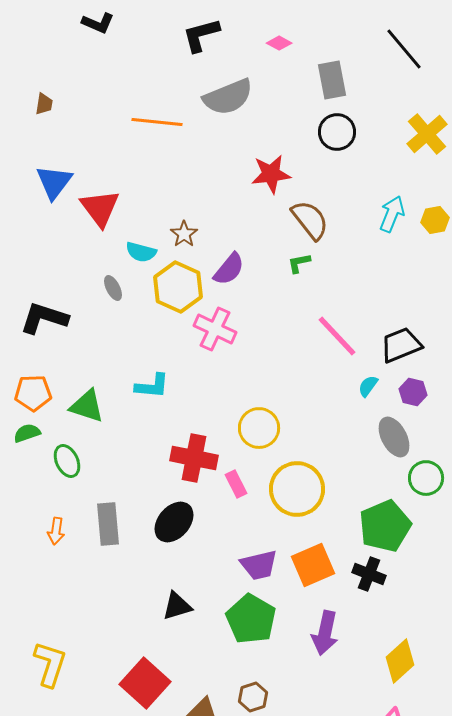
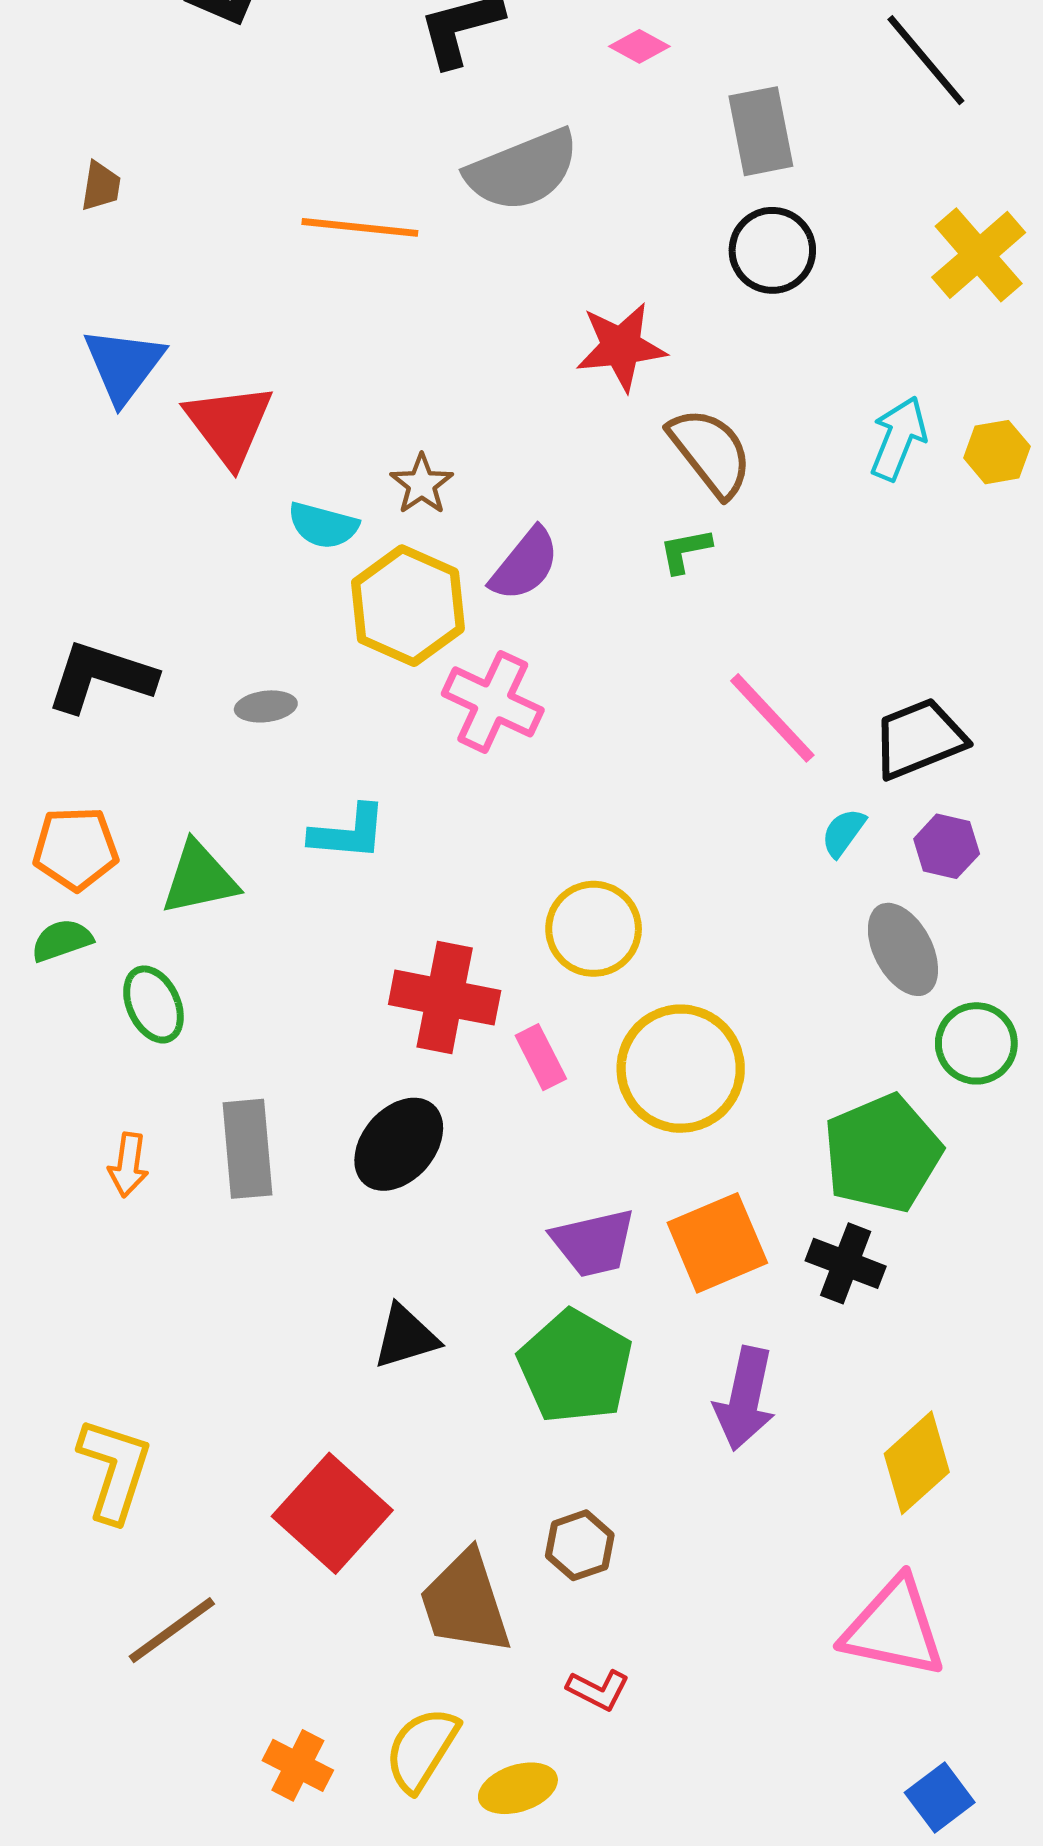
gray ellipse: (113, 288) -> (266, 706), moved, turned -70
green triangle: (87, 406) -> (199, 878), turned -30

